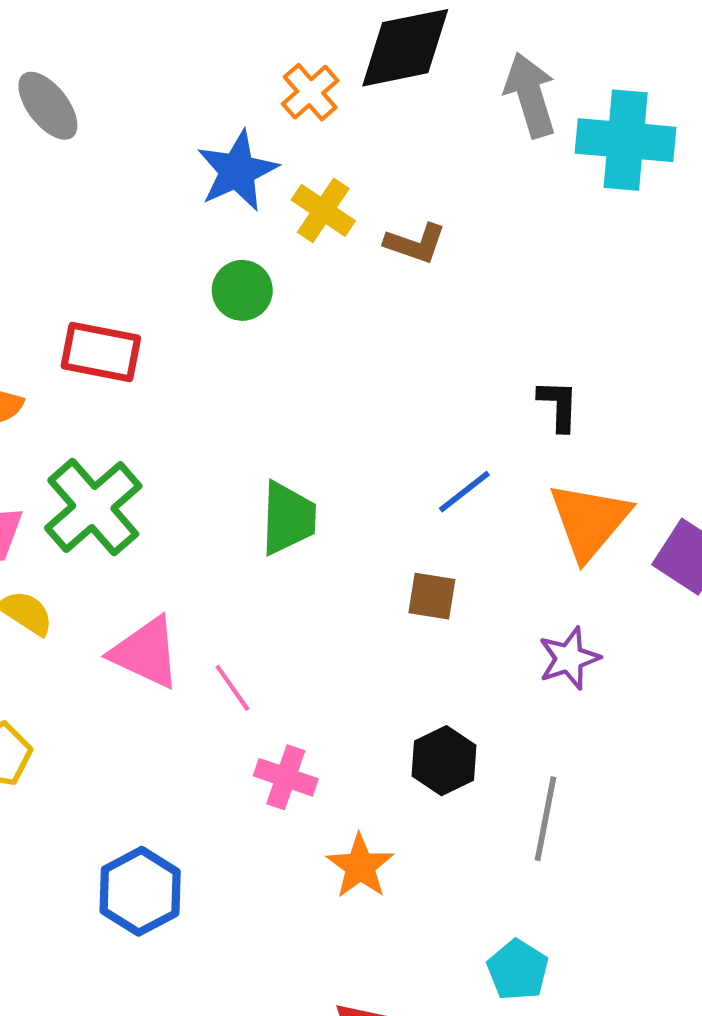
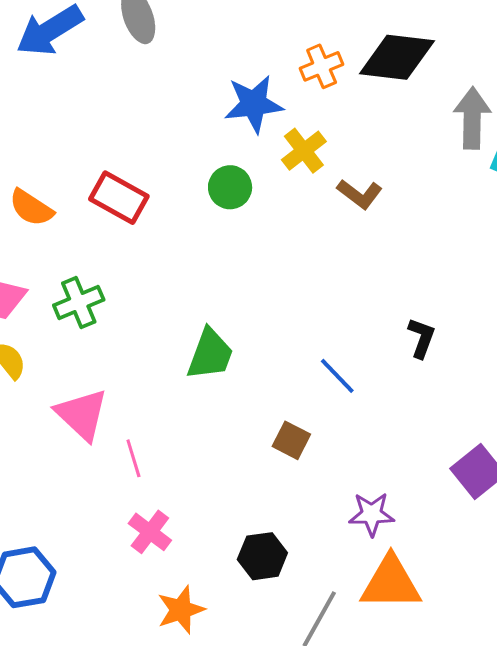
blue line: (464, 492) -> (337, 376), turned 66
green cross: (93, 507) -> (79, 303), size x0.7
orange triangle: (589, 521) -> (391, 583), moved, turned 32

